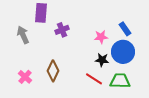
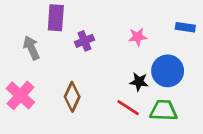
blue rectangle: (125, 29) -> (185, 27), moved, turned -48
pink star: (101, 37) -> (138, 37), moved
pink cross: (25, 77) -> (20, 95), moved, size x1.5

